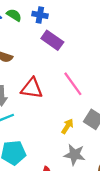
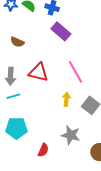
yellow arrow: (67, 126) -> (66, 99), moved, turned -32

